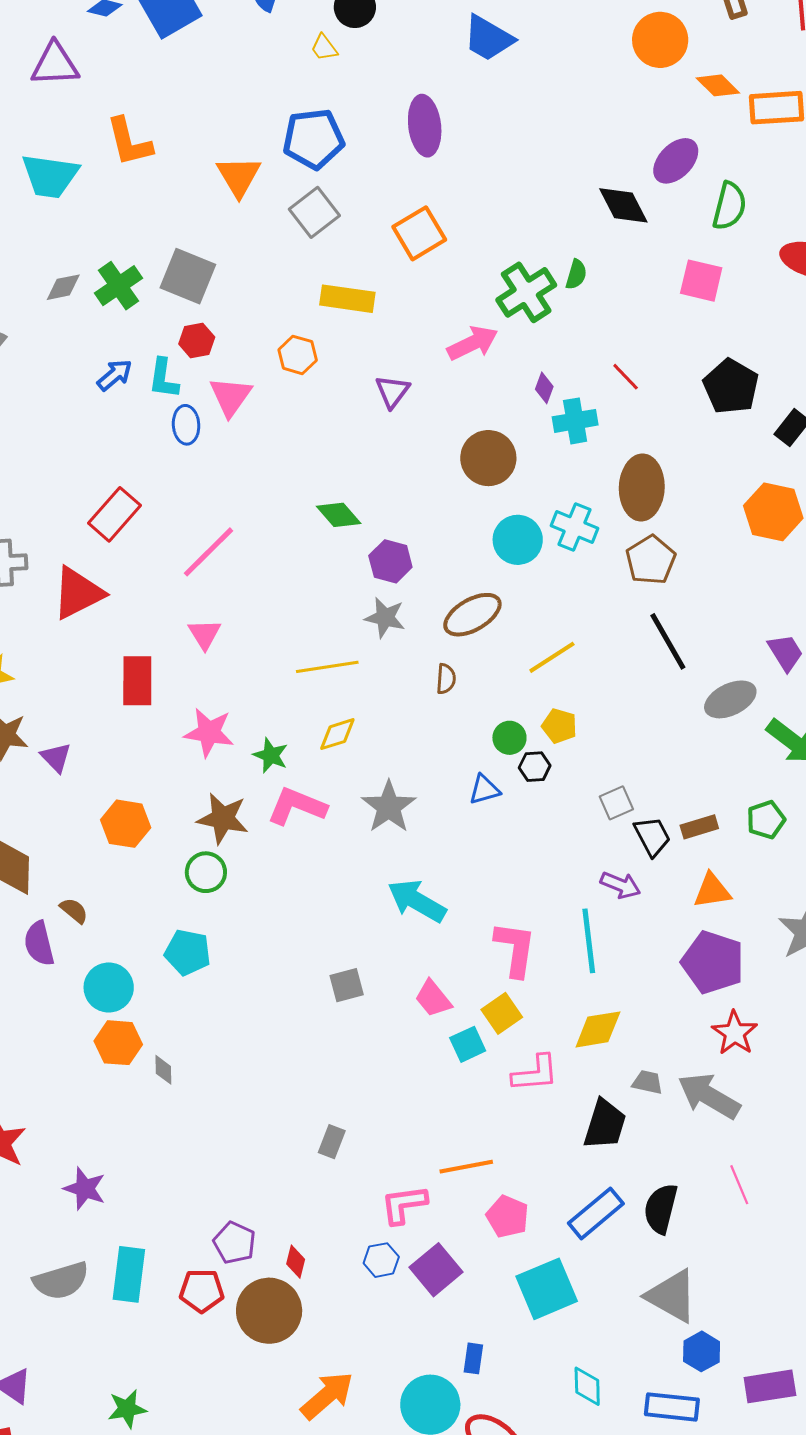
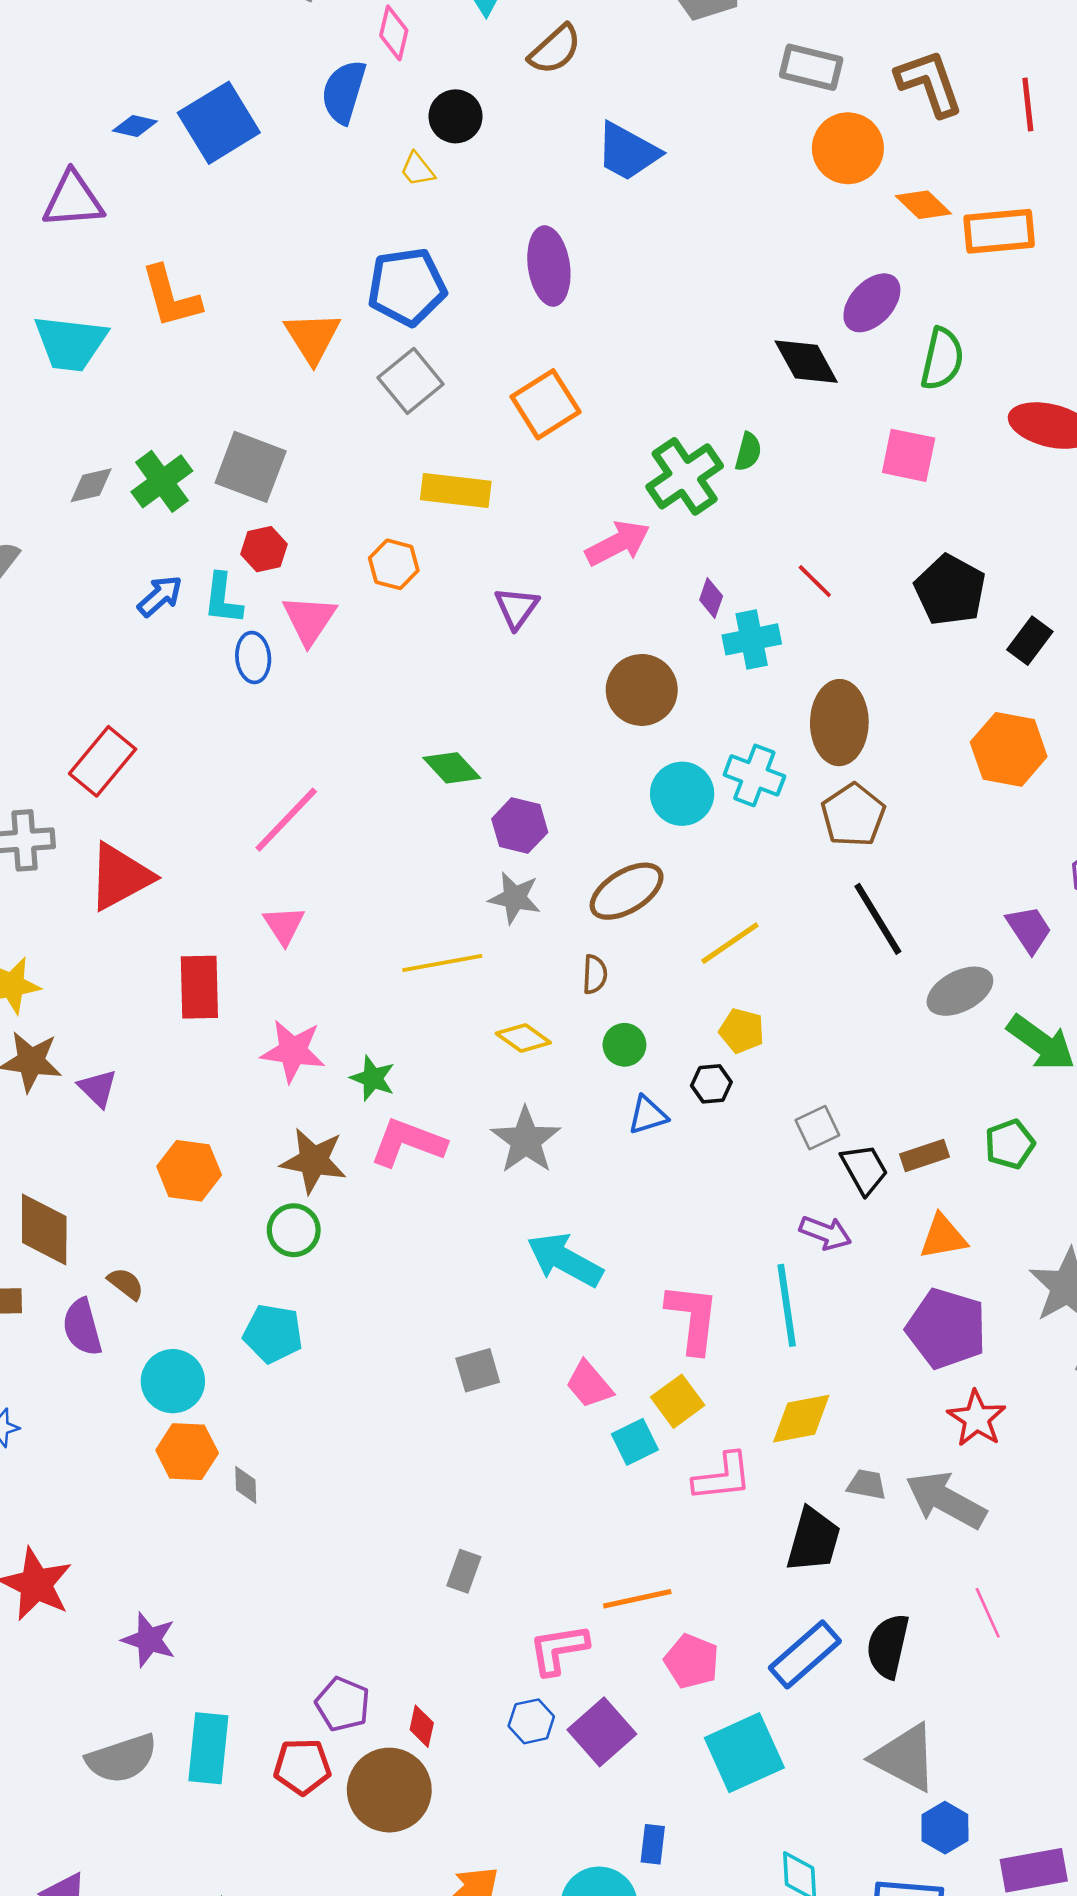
red rectangle: (115, 514) -> (103, 761), moved
yellow diamond: (337, 734) -> (523, 1038), moved, turned 54
green circle: (509, 738) -> (624, 1045), moved

